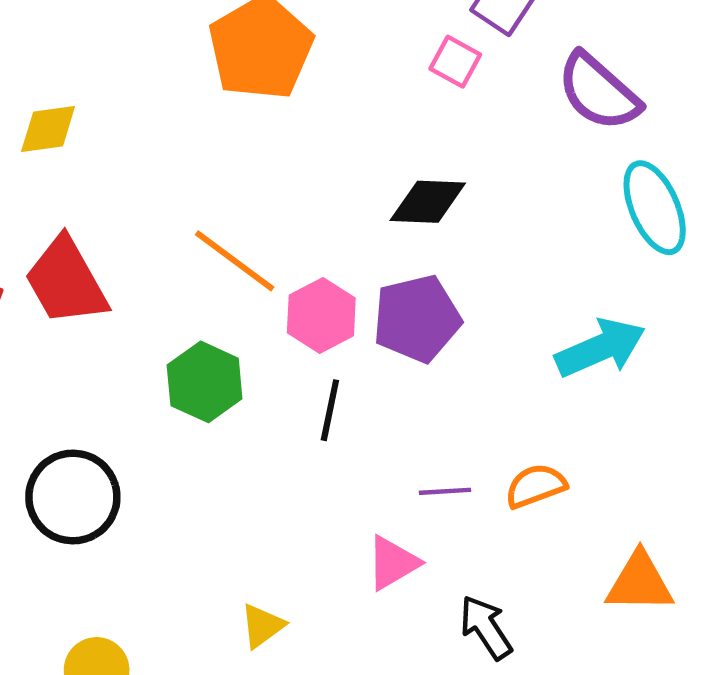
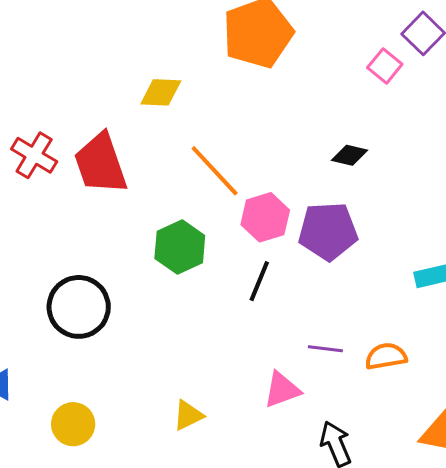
yellow diamond: (48, 129) -> (161, 92), moved
black diamond: (428, 202) -> (349, 155), size x0.7

